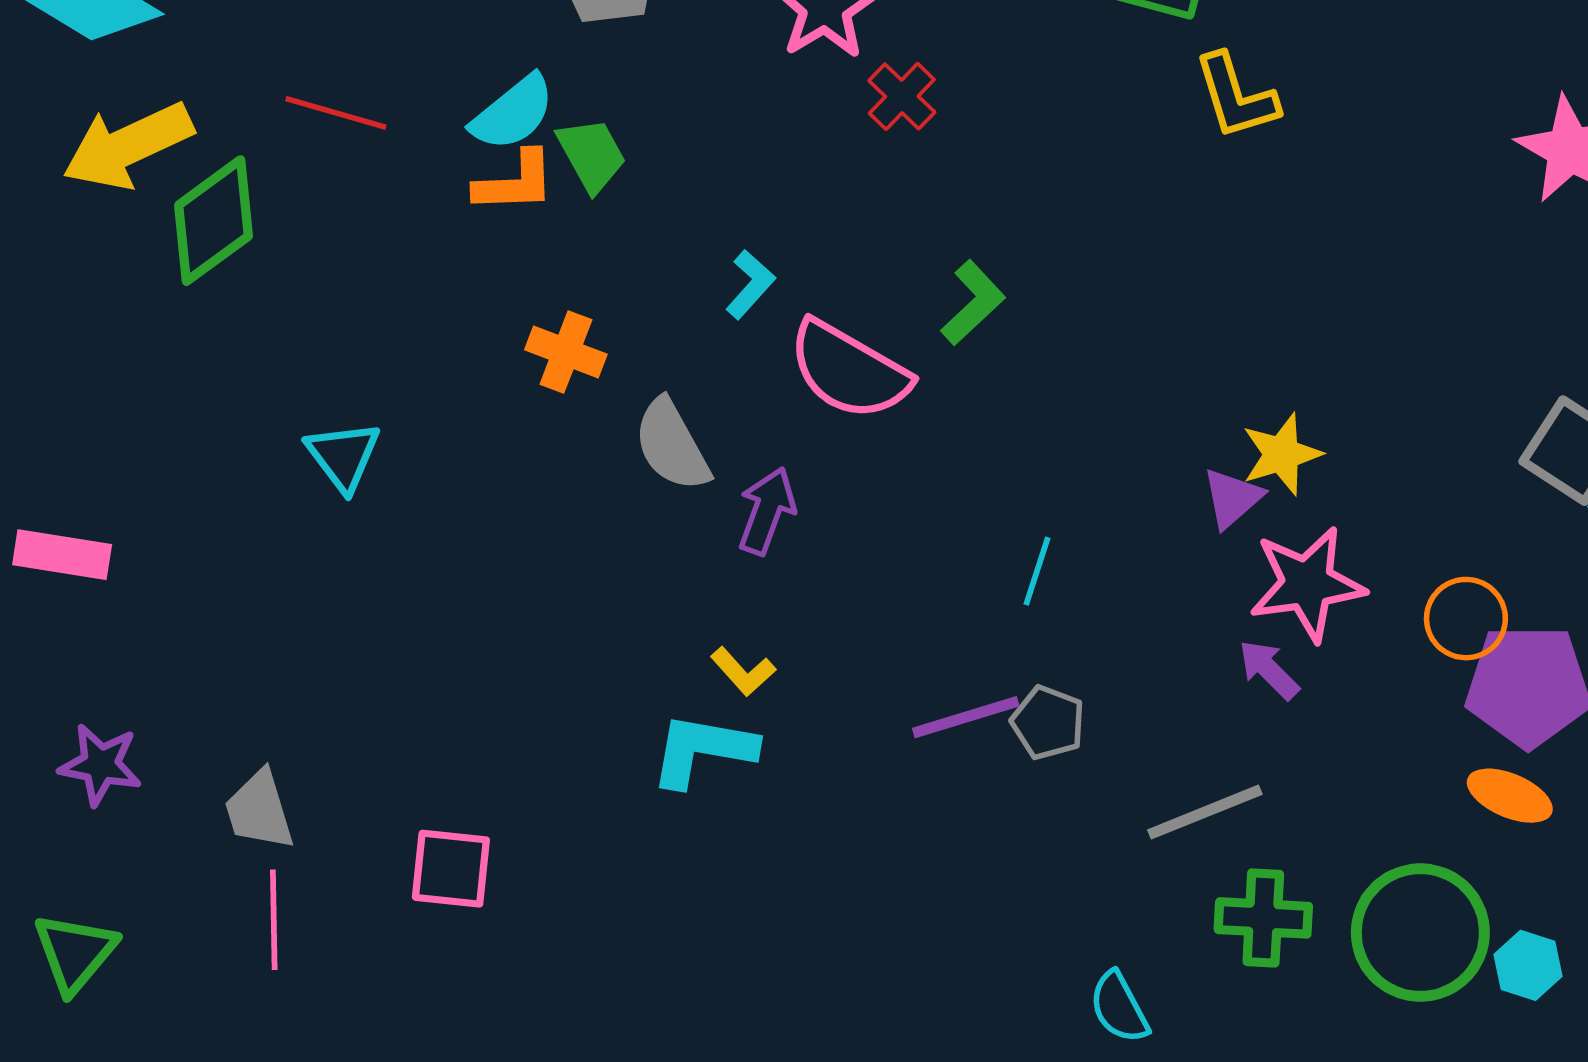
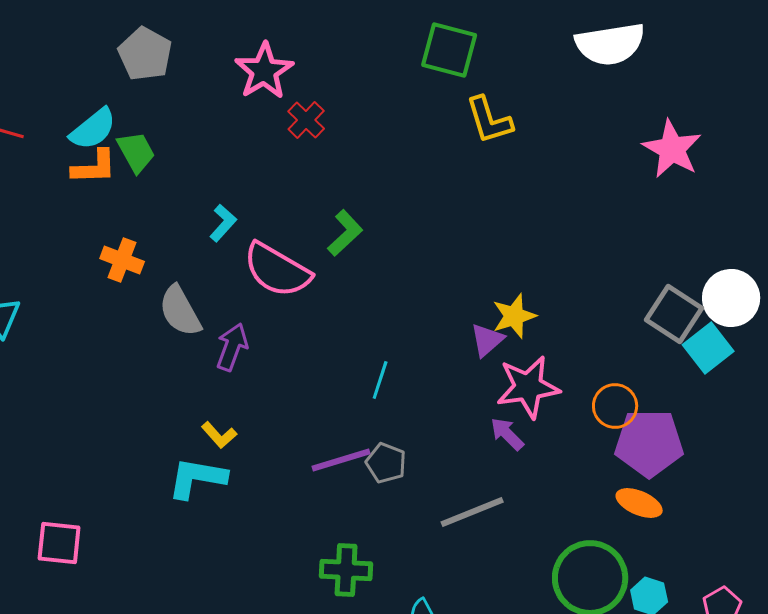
green cross: (1263, 918) -> (346, 570), moved

